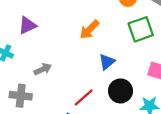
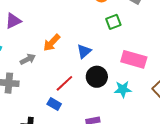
green square: (141, 29) -> (113, 22), size x0.7
orange arrow: (89, 30) -> (52, 43), moved

